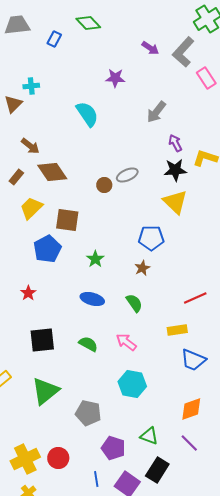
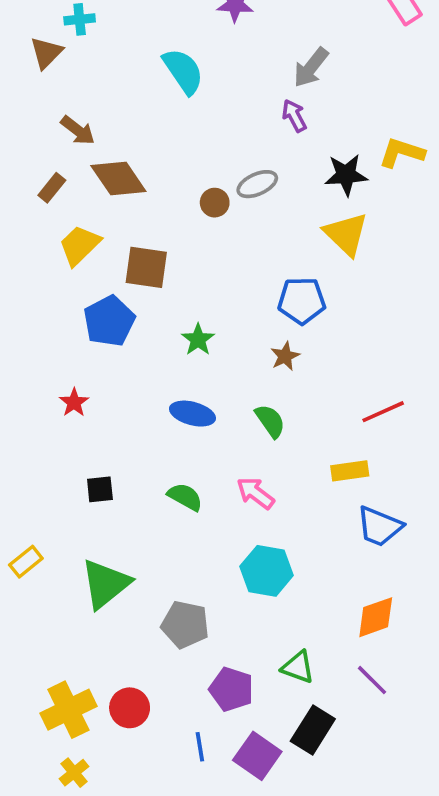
purple arrow: (175, 143) -> (294, 116), moved
black square: (42, 340) -> (100, 489), size x0.6

